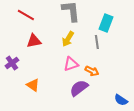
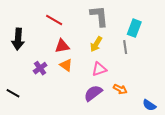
orange arrow: (92, 71) -> (120, 89), moved
orange triangle: (33, 85) -> (66, 65), moved
purple semicircle: (79, 88) -> (93, 93), moved

